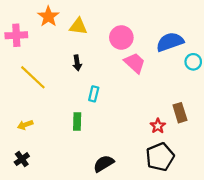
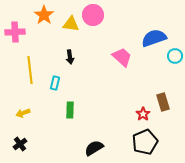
pink circle: (121, 37) -> (93, 15), moved
yellow line: (33, 77) -> (30, 70), turned 40
cyan rectangle: (94, 94) -> (55, 83), moved

